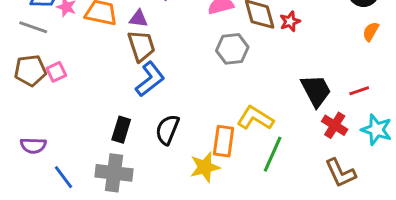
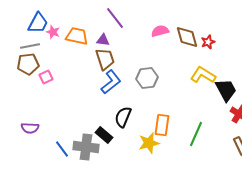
gray line: (33, 27) -> (30, 46), turned -30
gray hexagon: (232, 49) -> (147, 78), moved
brown pentagon: (30, 70) -> (28, 64), moved
yellow L-shape: (255, 118) -> (203, 75), moved
black rectangle: (121, 130) -> (104, 135), moved, turned -66
blue line: (63, 177) -> (62, 149), moved

